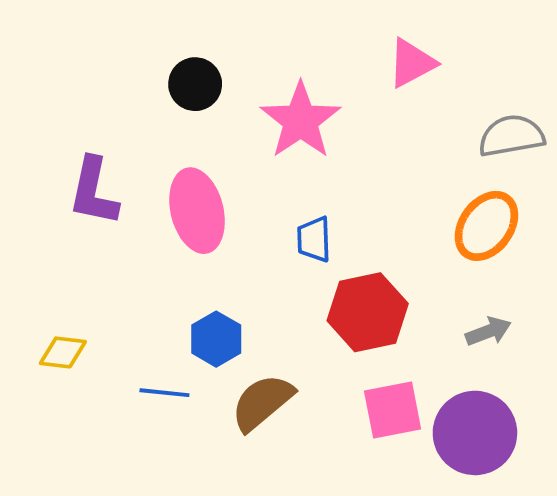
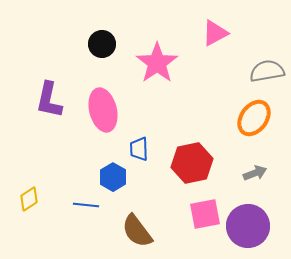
blue trapezoid: (314, 239) -> (139, 149), moved
yellow diamond: (63, 352) -> (29, 199), moved, turned -40
brown semicircle: (262, 402) -> (137, 231), moved, turned -87

